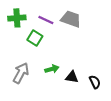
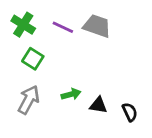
green cross: (17, 18) -> (23, 25), turned 36
green square: (35, 38) -> (33, 59), moved

